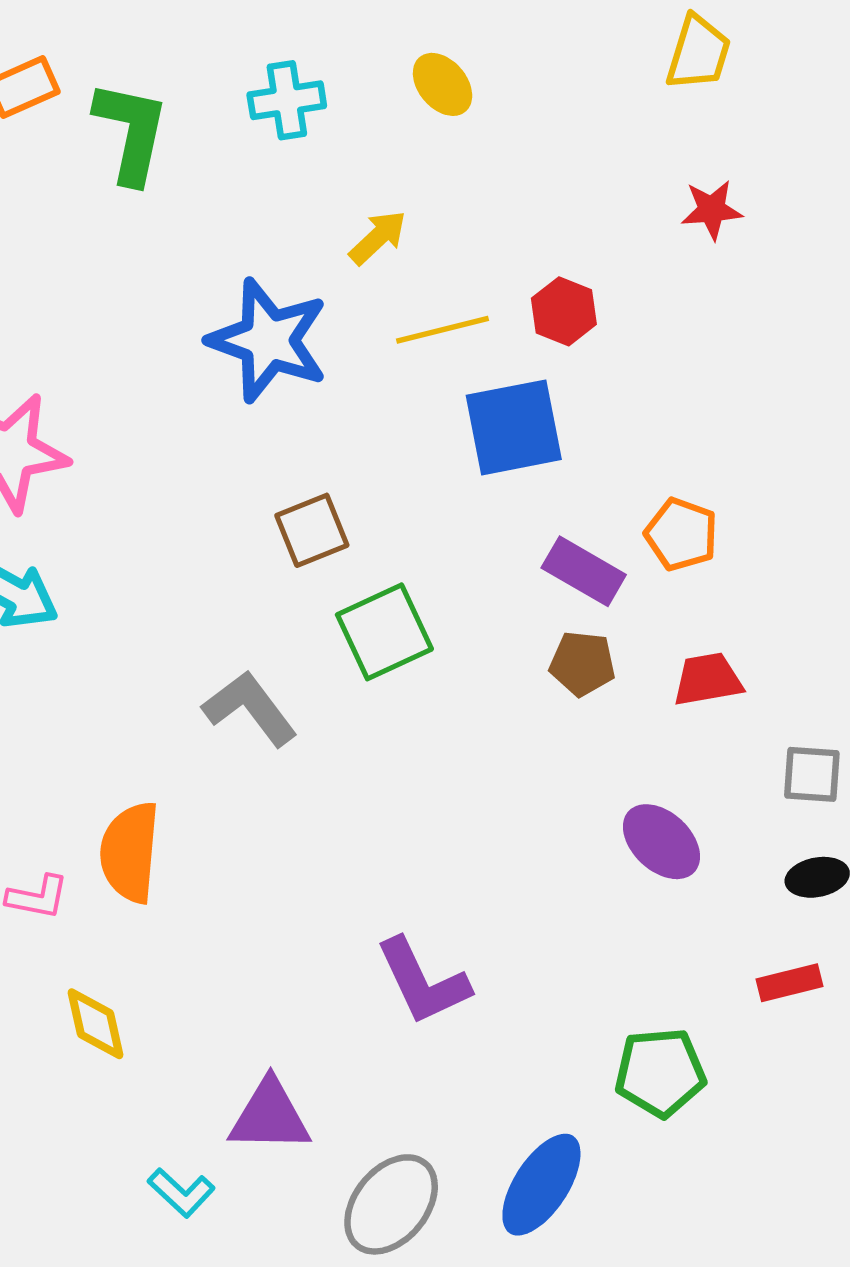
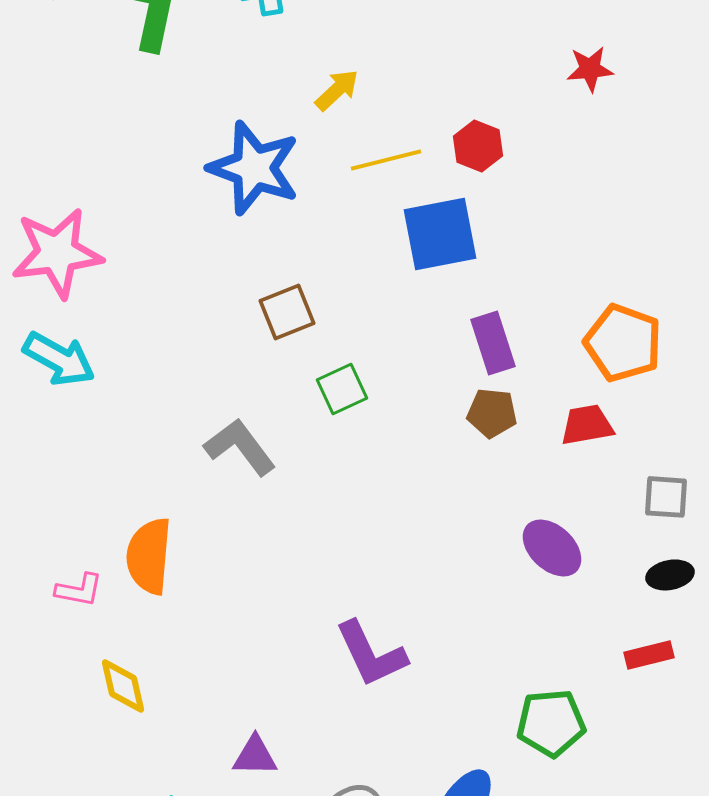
orange pentagon: (681, 534) -> (623, 343), moved, size x1.4
purple rectangle: (584, 571) -> (493, 343), turned 42
green square: (384, 632) -> (342, 389), size x0.7
purple triangle: (270, 1116) -> (255, 756), size x0.7

